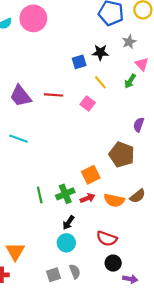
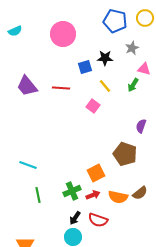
pink circle: (33, 18) -> (63, 34), moved
pink triangle: (142, 64) -> (144, 69), turned -32
red line: (54, 95) -> (61, 88), moved
purple trapezoid: (21, 96) -> (27, 86), moved
cyan line: (18, 139) -> (28, 165), moved
green line: (40, 195) -> (38, 195), moved
red semicircle: (107, 239) -> (98, 220), moved

